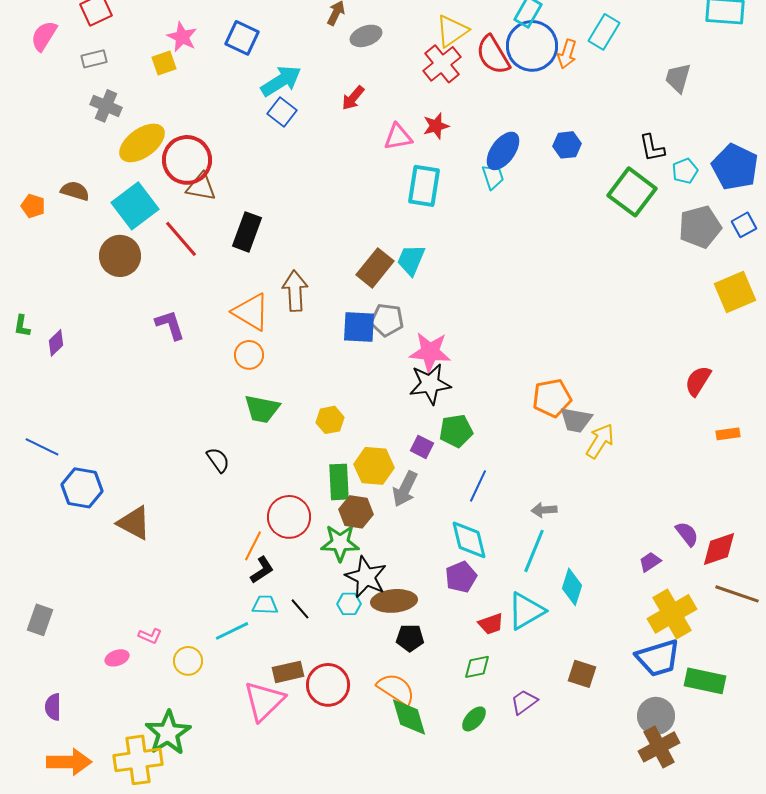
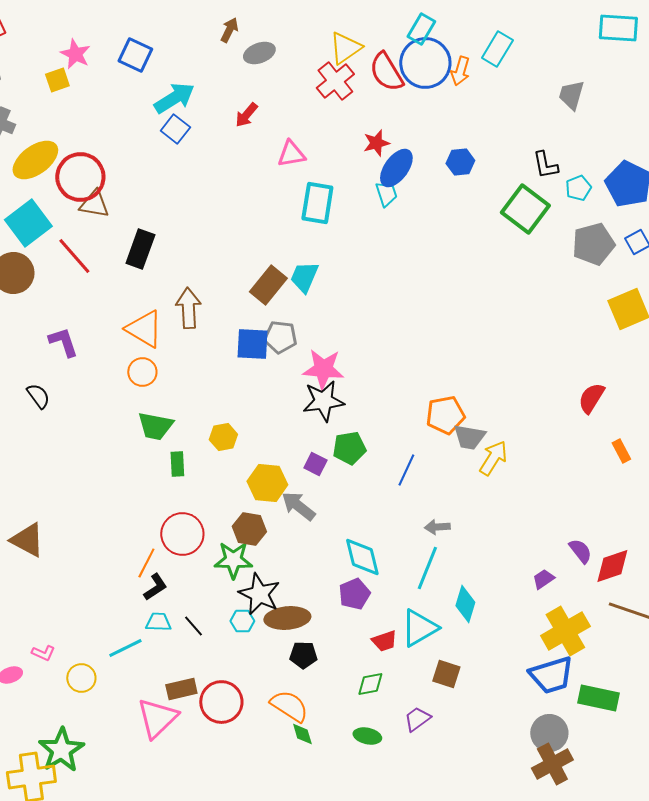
red star: (436, 126) -> (376, 143), moved
orange rectangle: (728, 434) -> (621, 451), turned 70
black semicircle: (218, 460) -> (38, 396), moved
green rectangle: (339, 482) -> (177, 464), moved, size x0.7
blue line: (478, 486) -> (406, 470), moved
gray arrow: (405, 489) -> (298, 506), turned 102
brown square: (582, 674) -> (446, 674), moved
green diamond: (409, 717) -> (302, 734), size x0.6
green ellipse: (474, 719) -> (367, 736), turned 60

